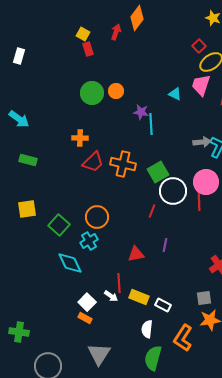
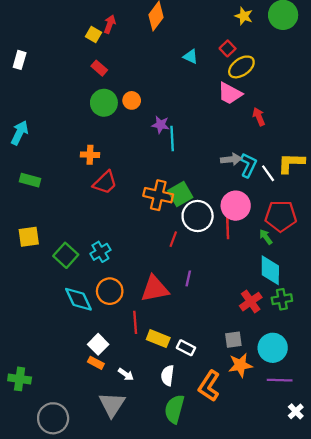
red arrow: (116, 32) -> (110, 24), moved
red rectangle: (88, 49) -> (99, 68), moved, turned -32
pink trapezoid: (201, 85) -> (230, 93), turned -80
cyan triangle: (175, 94) -> (191, 57), moved
cyan arrow: (19, 119) -> (20, 133), turned -100
orange cross: (123, 164) -> (158, 195), moved
orange circle: (97, 217) -> (110, 291), moved
cyan cross: (89, 241) -> (100, 252), moved
red triangle: (136, 254) -> (155, 289), size x1.5
white arrow: (111, 296) -> (126, 374), moved

